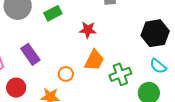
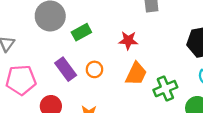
green rectangle: (53, 13) -> (81, 32), moved
orange circle: (66, 74) -> (94, 69), moved

